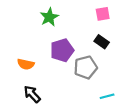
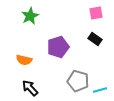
green star: (49, 17) -> (30, 16), moved
gray pentagon: (86, 67) -> (78, 81), moved, turned 30

